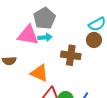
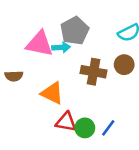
gray pentagon: (44, 18) -> (75, 31), moved
brown circle: (94, 40) -> (124, 65), moved

